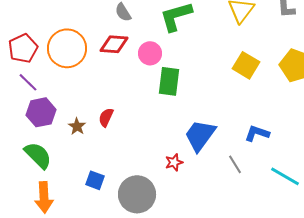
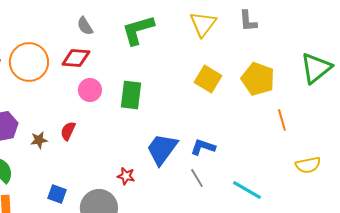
pink circle: (150, 53) -> (90, 90), moved
brown star: (77, 126) -> (39, 140), turned 30
blue L-shape: (257, 133) -> (203, 147), moved
red star: (174, 162) -> (126, 176), moved, turned 30

